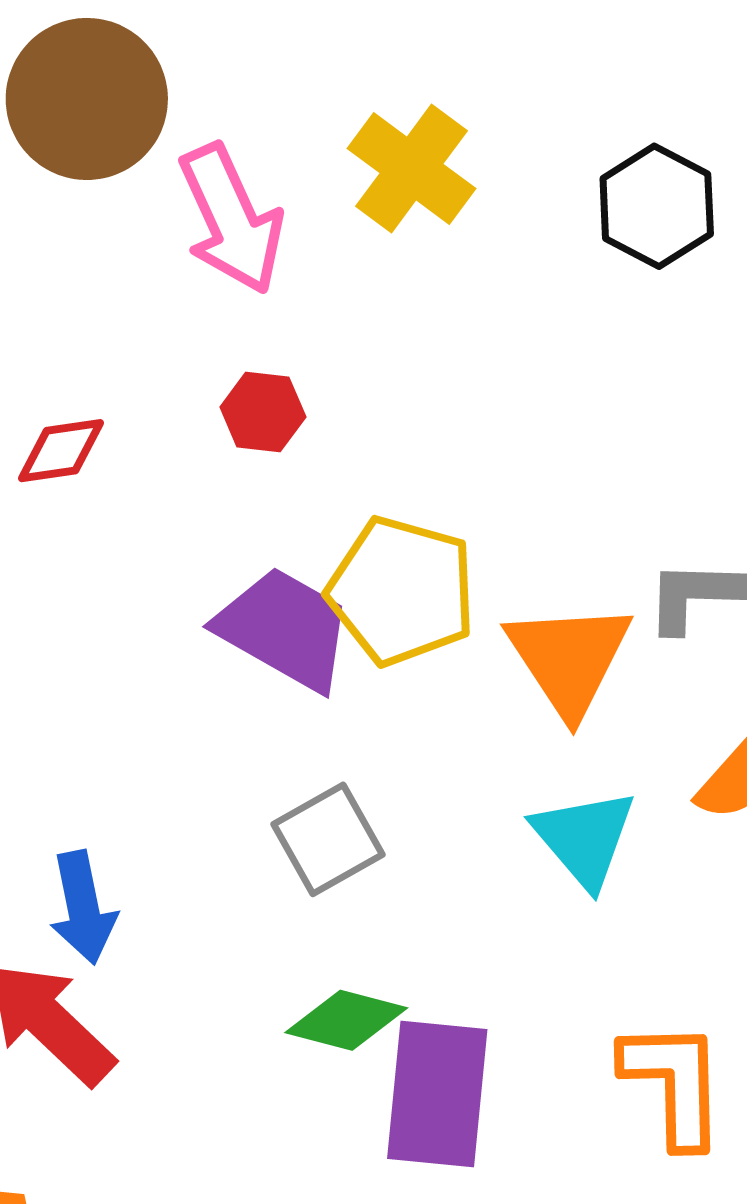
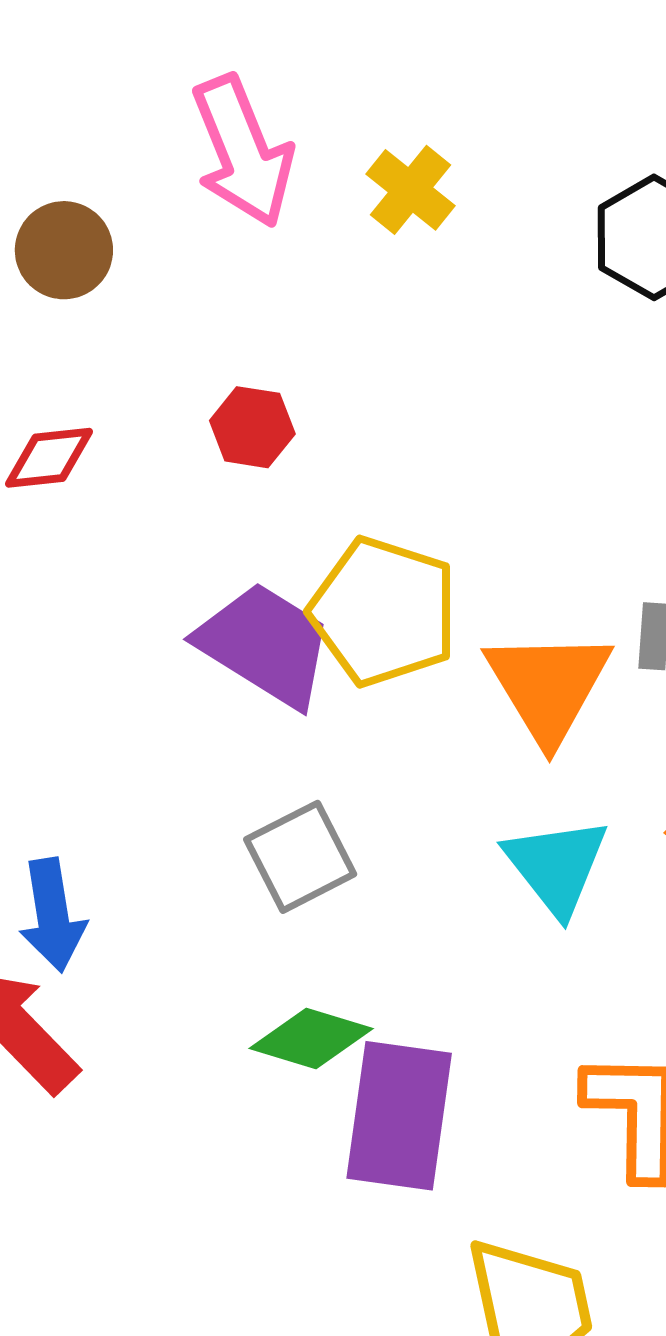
brown circle: (87, 99) -> (64, 250), moved, size x0.6
yellow cross: (411, 168) -> (410, 190), size x0.7
pink arrow: (231, 219) -> (243, 151), moved

